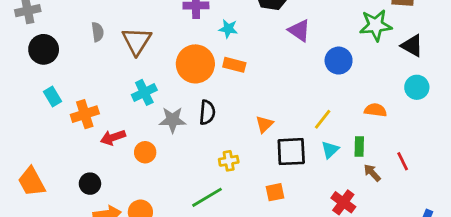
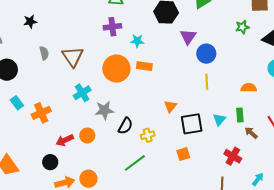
green star: (376, 25) -> (242, 27), size x0.6
purple triangle: (299, 30) -> (188, 37), turned 36
blue circle: (339, 61) -> (206, 54), moved
black semicircle: (207, 112) -> (125, 126), moved, turned 30
yellow line: (323, 119) -> (207, 82), moved, turned -35
red arrow: (113, 137) -> (65, 140), moved

